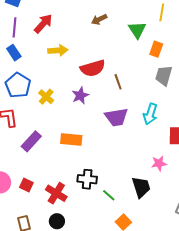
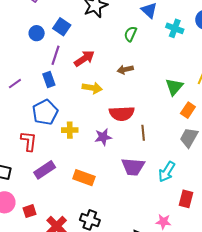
brown arrow: (99, 19) -> (125, 70), moved
yellow cross: (46, 97) -> (70, 130), turned 35
red square: (26, 185) -> (29, 211), turned 32

